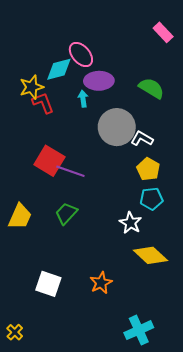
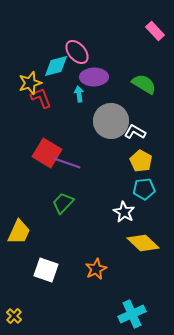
yellow trapezoid: (20, 216) -> (19, 232), moved

